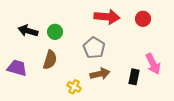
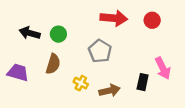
brown arrow: (100, 74) -> (110, 91), moved
yellow cross: (74, 87) -> (81, 83), moved

